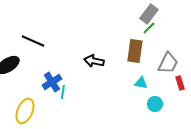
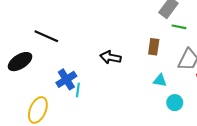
green line: (149, 28) -> (179, 27), moved, turned 56
brown rectangle: (135, 51) -> (154, 47), size x0.7

